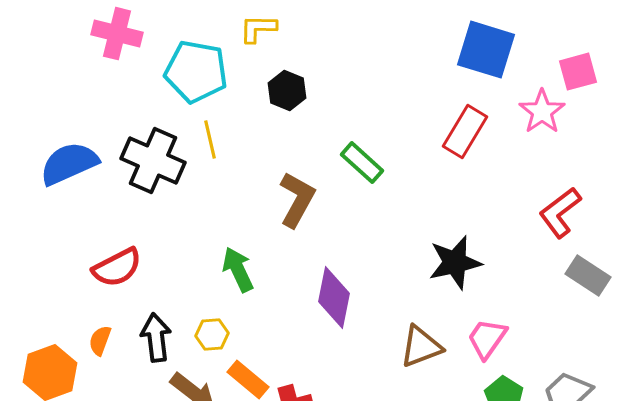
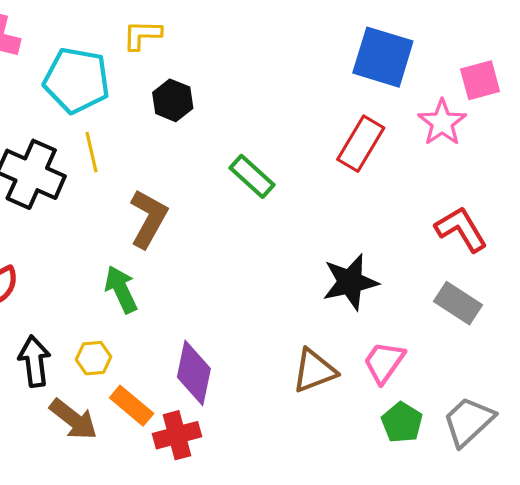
brown L-shape: (297, 200) -> (148, 219), moved
red L-shape: (560, 213) -> (461, 229), turned 96
gray rectangle: (588, 276) -> (458, 303), moved
purple diamond: (334, 298) -> (194, 373), moved

